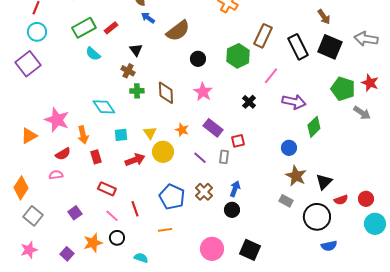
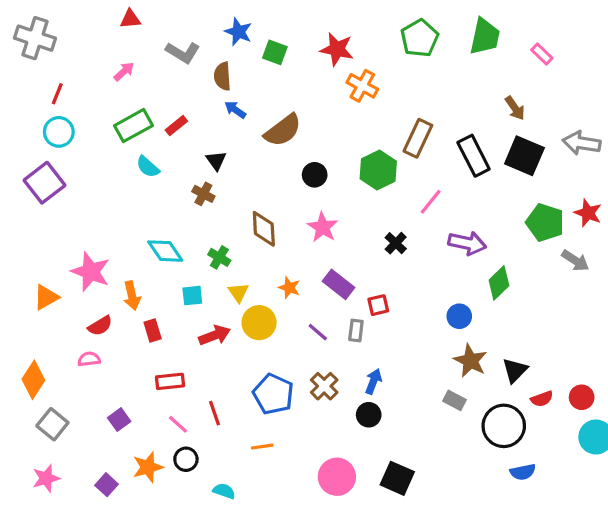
green cross: (137, 91) -> (219, 257), moved, turned 32
red rectangle: (107, 189) -> (170, 381), turned -30

